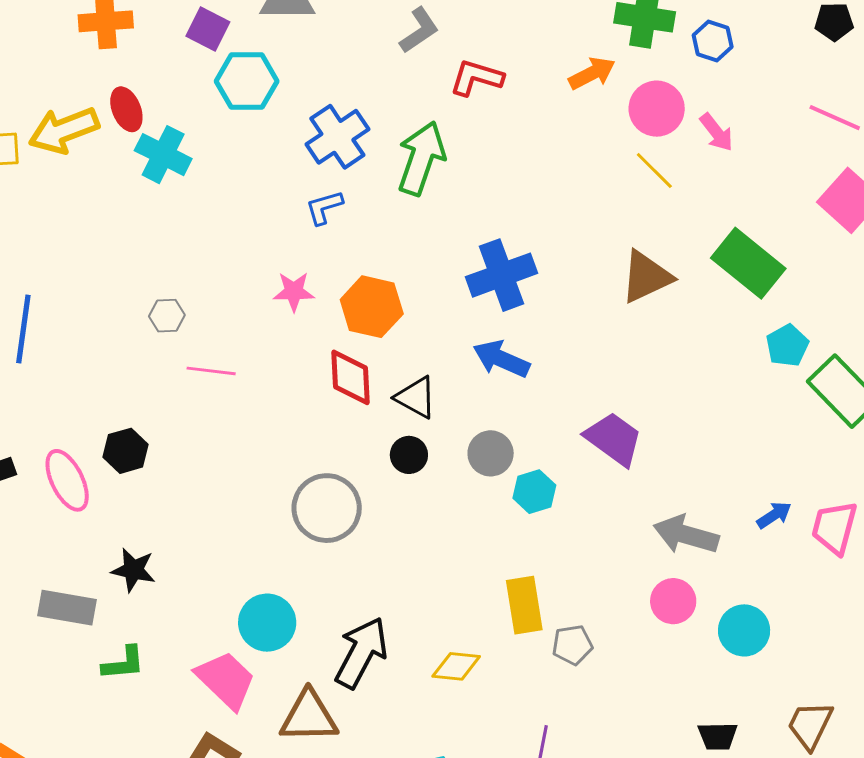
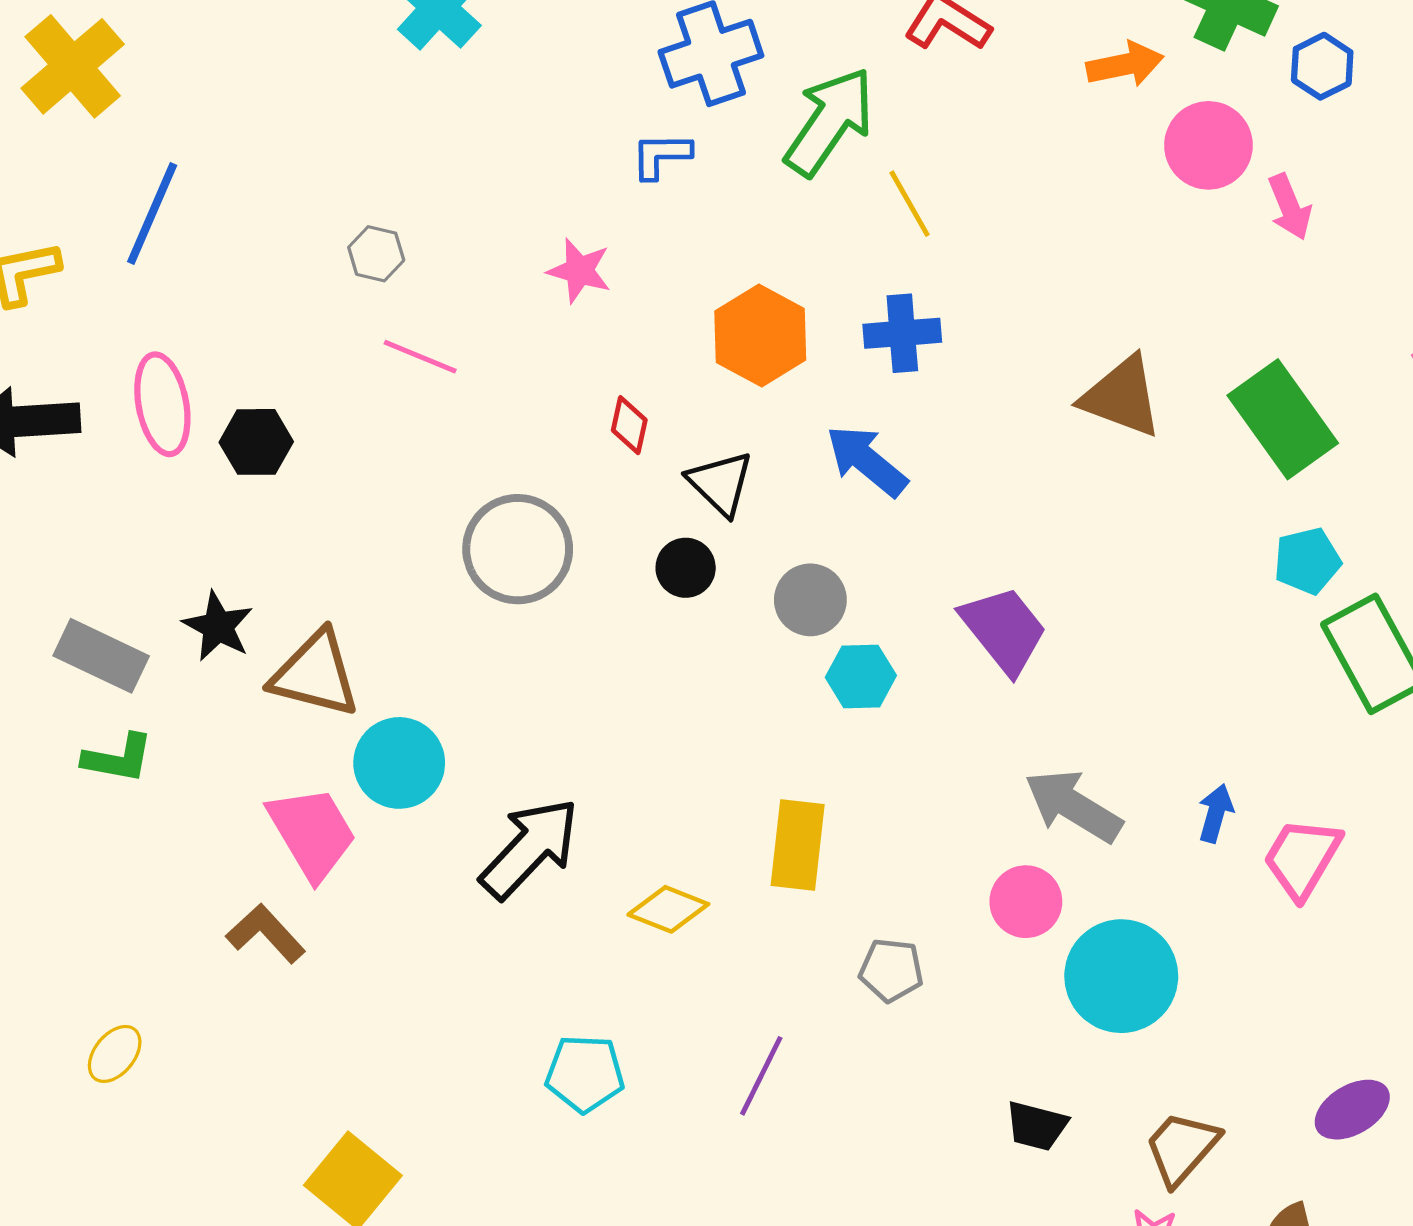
yellow line: (654, 171) -> (910, 204), moved
blue cross: (502, 275) -> (902, 333), size x0.7
brown triangle: (646, 277) -> (1122, 397), turned 30
orange hexagon: (372, 307) -> (760, 335), moved
red diamond: (350, 377) -> (629, 425), size x0.6
pink ellipse: (67, 480) -> (162, 404), moved
gray circle: (327, 508) -> (518, 549), moved
blue arrow: (774, 515) -> (1216, 813), turned -57
cyan circle: (744, 630) -> (1121, 976), size x1.4
gray pentagon: (572, 645) -> (891, 970), moved
green L-shape: (123, 663) -> (118, 758), moved
brown triangle: (309, 717) -> (315, 674), moved

